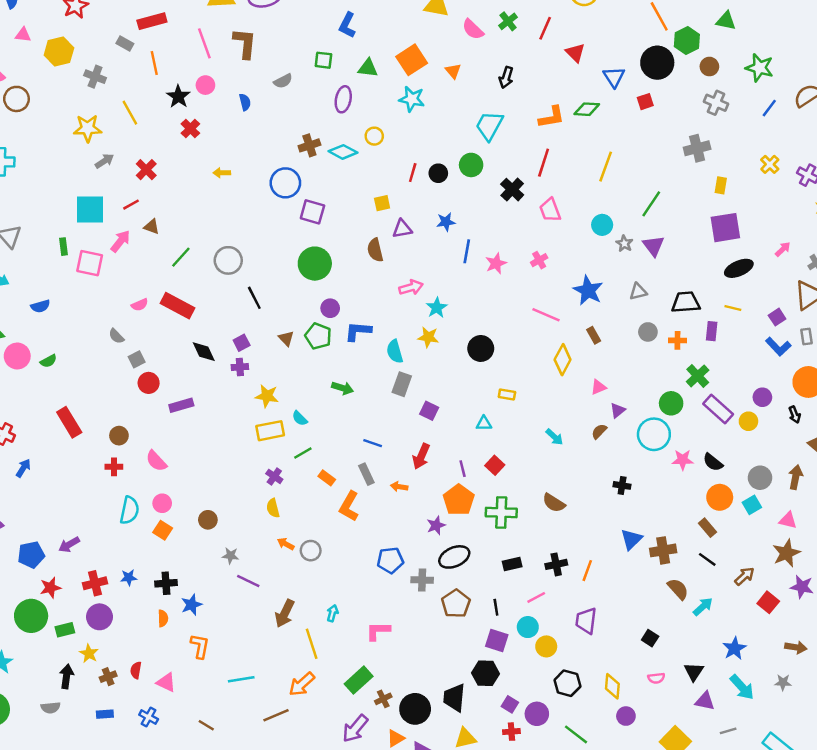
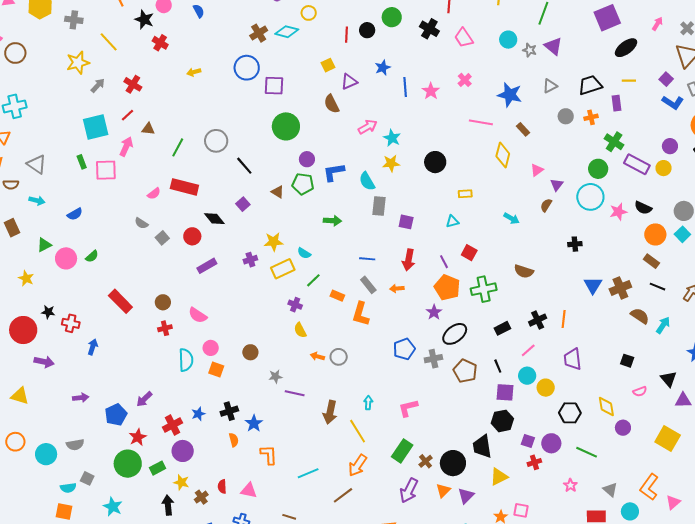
purple cross: (240, 367) -> (250, 260), moved
red circle: (149, 383) -> (192, 236), moved

